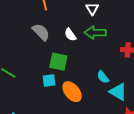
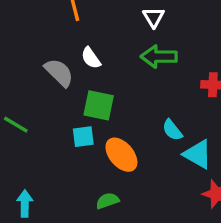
gray semicircle: (41, 32) -> (59, 73), moved
white semicircle: (70, 35) -> (91, 58), moved

